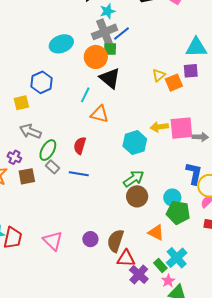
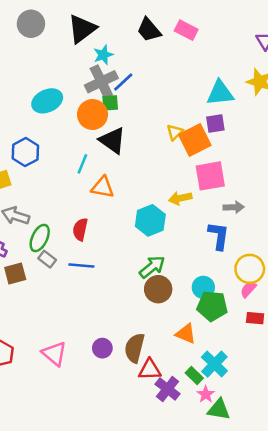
orange square: (174, 83) -> (195, 140), size x1.4
pink square: (181, 128) -> (210, 176), moved
blue L-shape: (194, 173) -> (219, 236), moved

